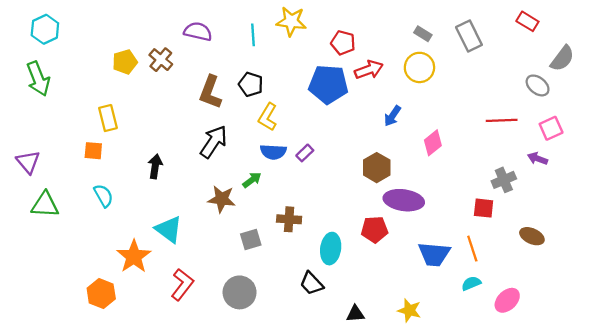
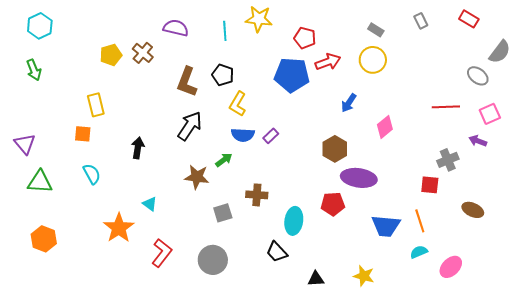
gray rectangle: (469, 36) -> (421, 21), moved, size x0.6
green arrow: (38, 79) -> (34, 70), size x0.7
cyan triangle: (169, 229) -> (150, 204), size x0.6
orange hexagon: (101, 294) -> (44, 239), moved

